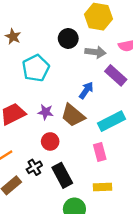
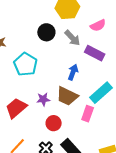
gray arrow: (95, 52) -> (72, 38), turned 54
pink rectangle: (100, 152) -> (88, 114), moved, turned 49

